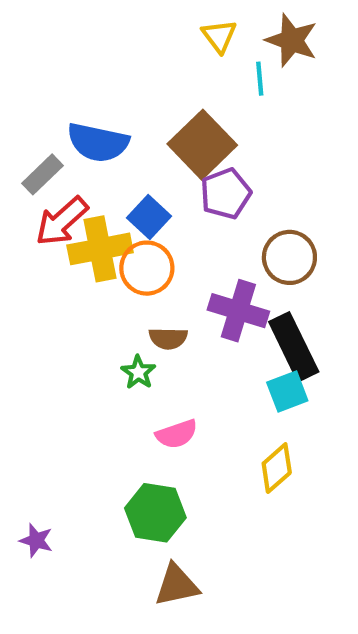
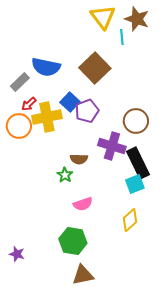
yellow triangle: (219, 36) -> (103, 17), size x1.5
purple pentagon: (226, 194) -> (87, 111), moved
red arrow: (62, 221) -> (29, 104), size x0.6
orange circle: (147, 268) -> (19, 126), moved

